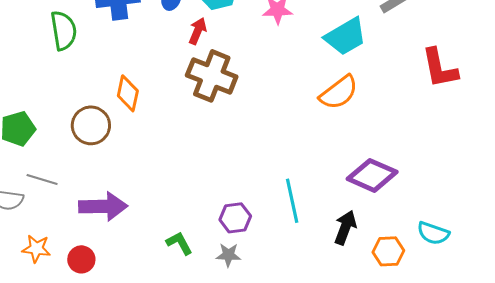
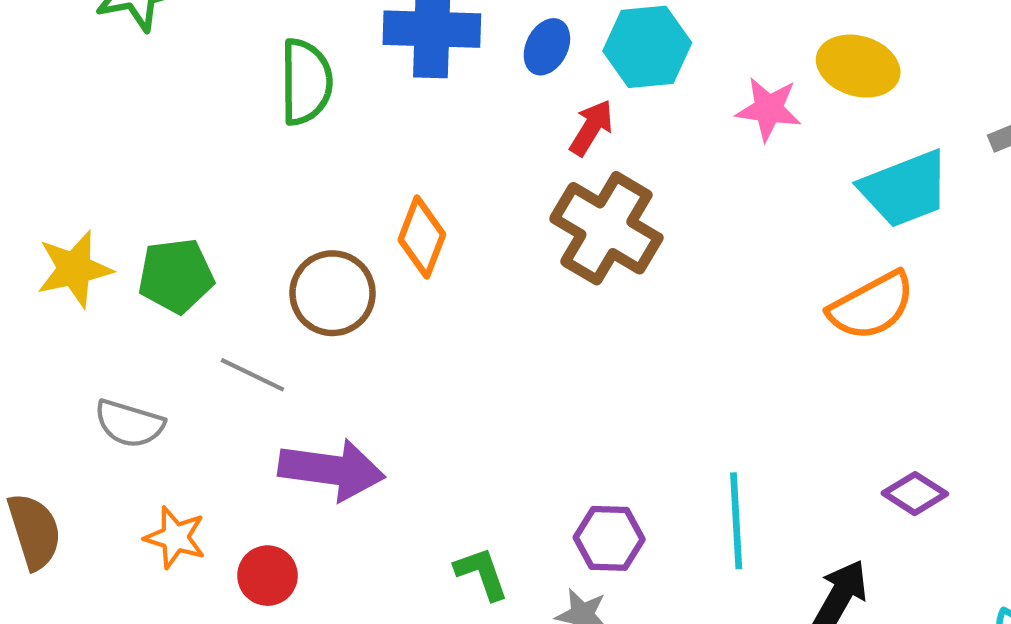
purple diamond: (372, 175) -> (915, 494), size x0.6
gray line: (42, 180) -> (252, 375), moved

